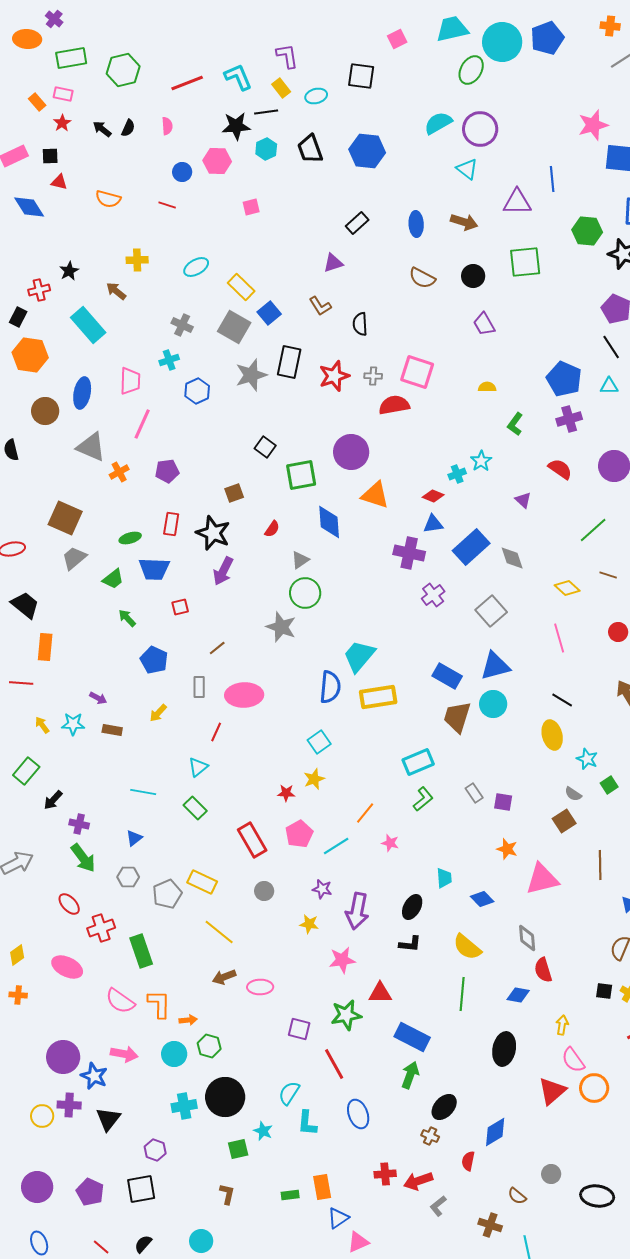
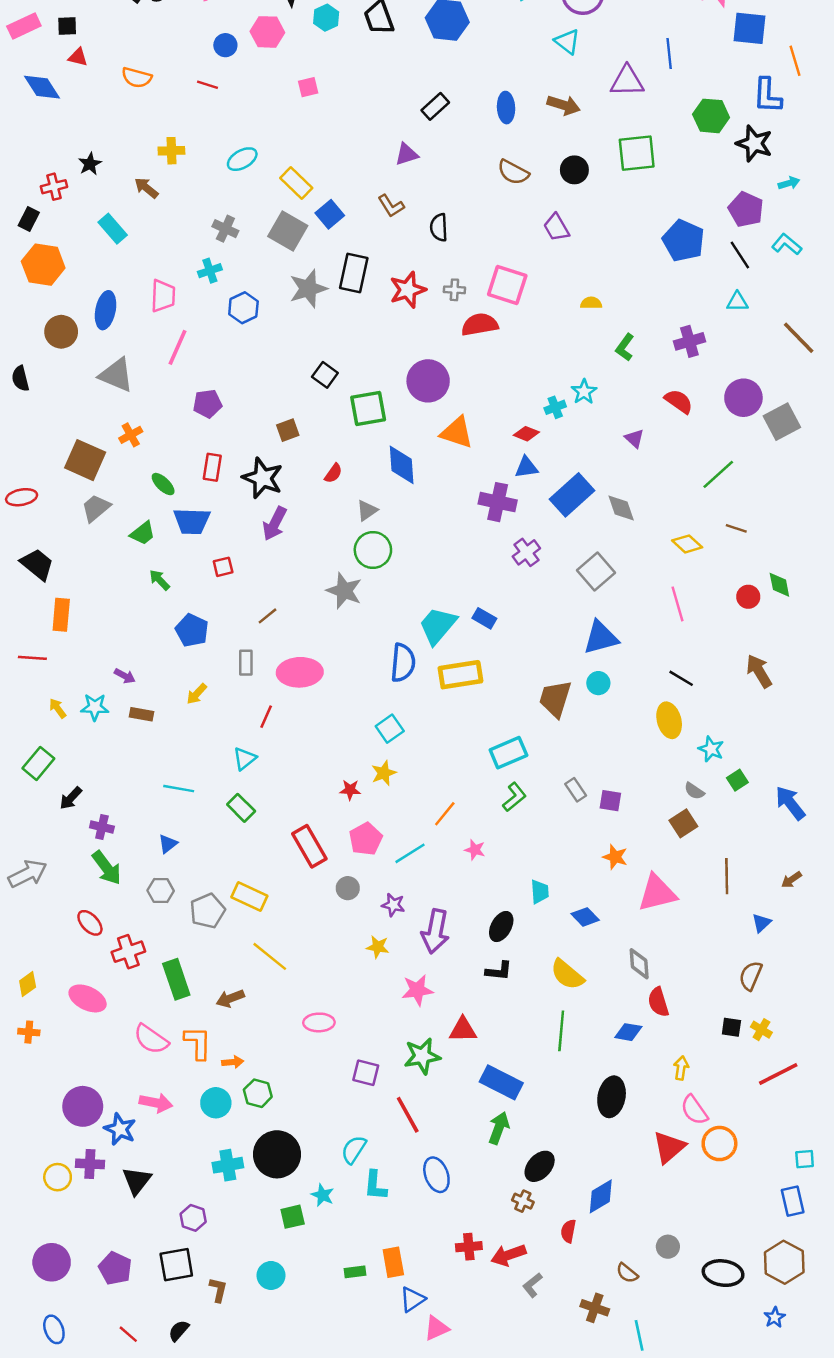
purple trapezoid: (484, 324) -> (556, 227), moved
cyan rectangle: (88, 325) -> (113, 229), size x0.7
blue pentagon: (564, 379) -> (683, 241), moved
orange cross: (119, 472) -> (131, 435), moved
green ellipse: (130, 538) -> (163, 484), turned 60
blue rectangle: (447, 676) -> (484, 618), moved, size x0.7
cyan circle: (493, 704) -> (598, 683), size x0.7
gray circle: (264, 891) -> (348, 888), moved
brown arrow: (224, 977) -> (230, 998), moved
brown L-shape: (227, 1194) -> (218, 1290), moved
cyan circle: (201, 1241) -> (271, 1275), moved

